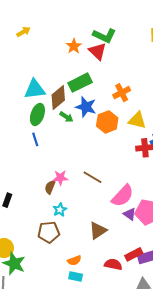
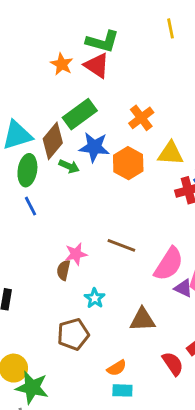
cyan star: (60, 210) -> (95, 298), moved
brown triangle: (98, 231) -> (142, 320), turned 42
red semicircle: (113, 264) -> (173, 364), turned 54

